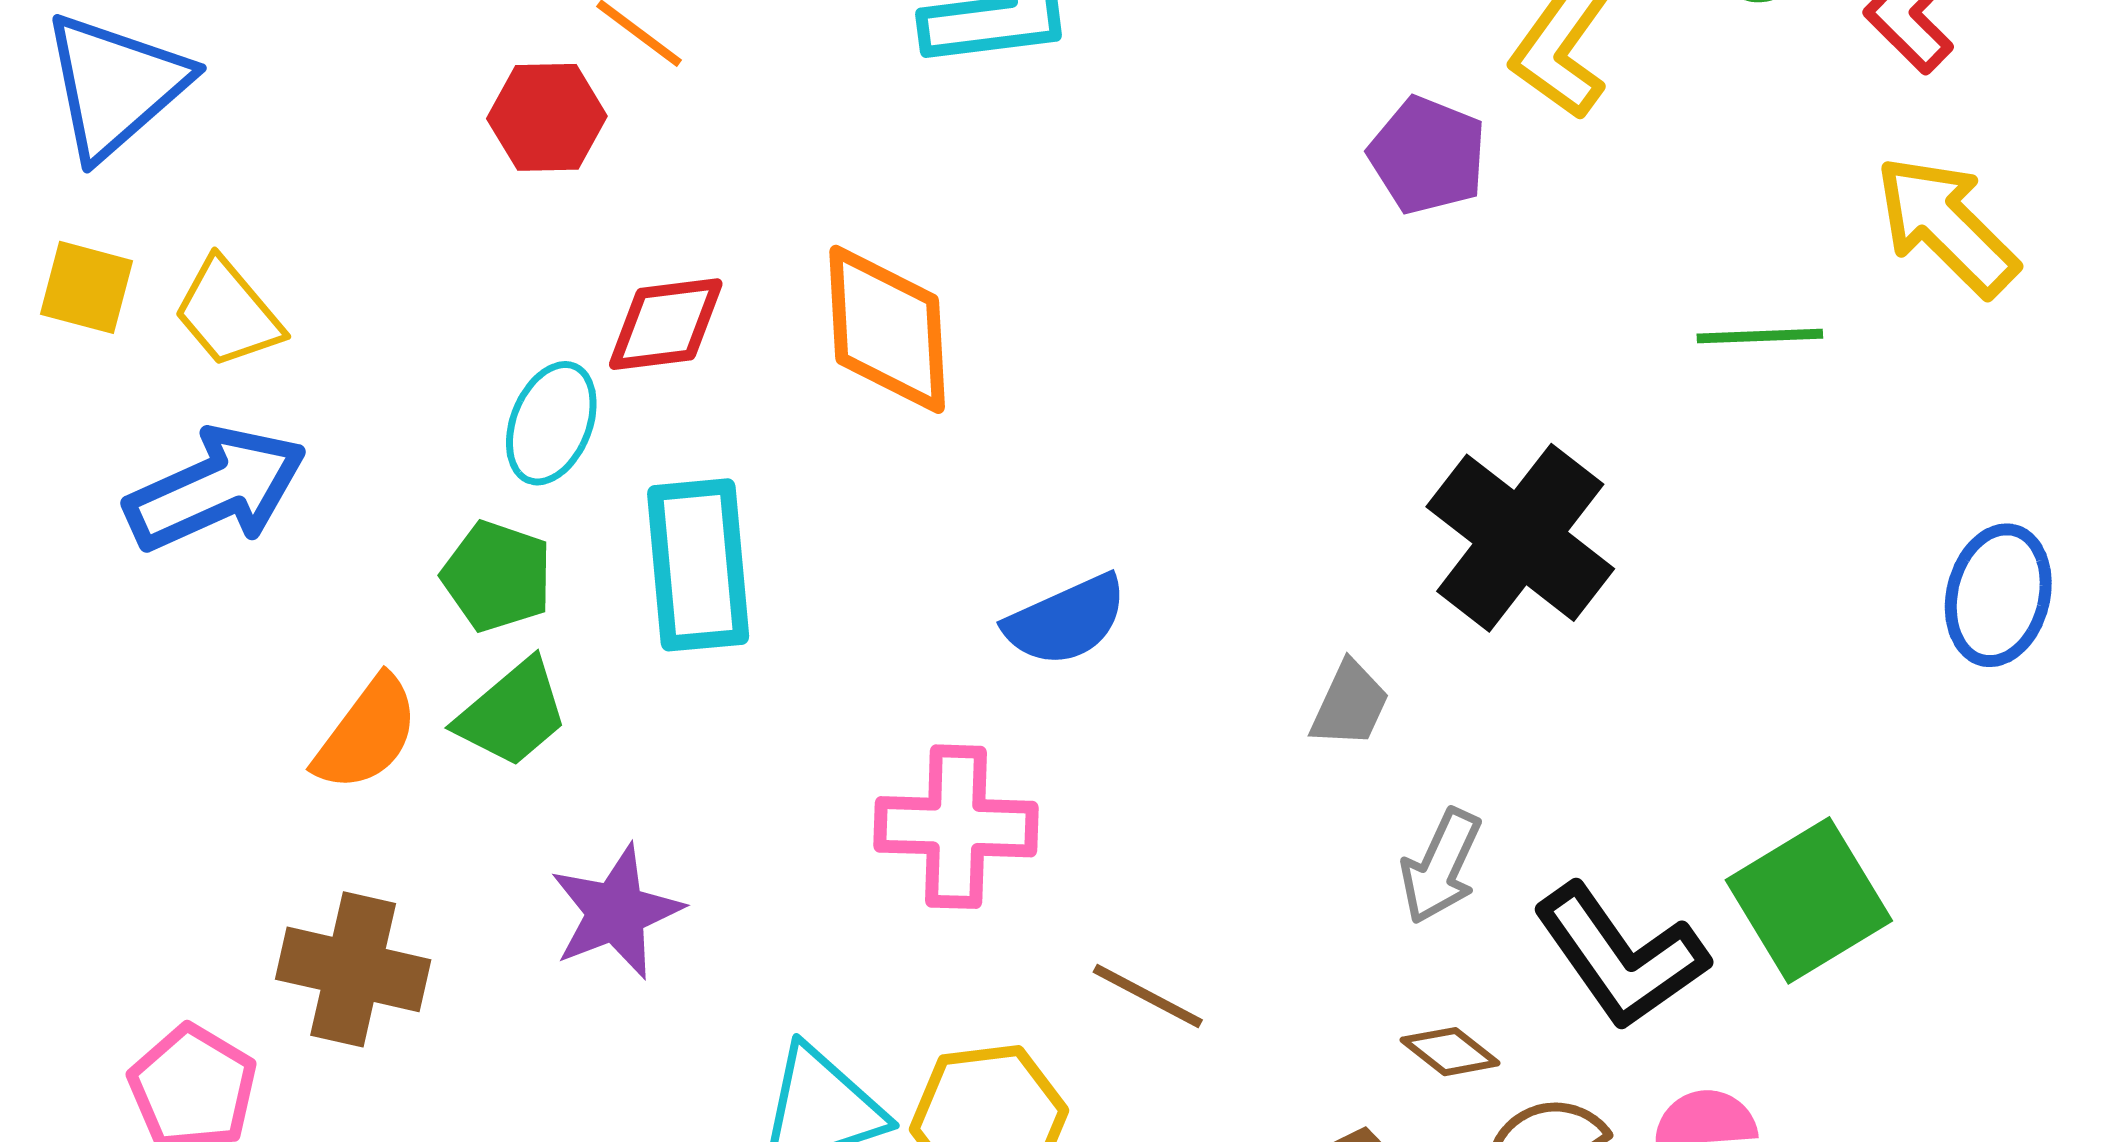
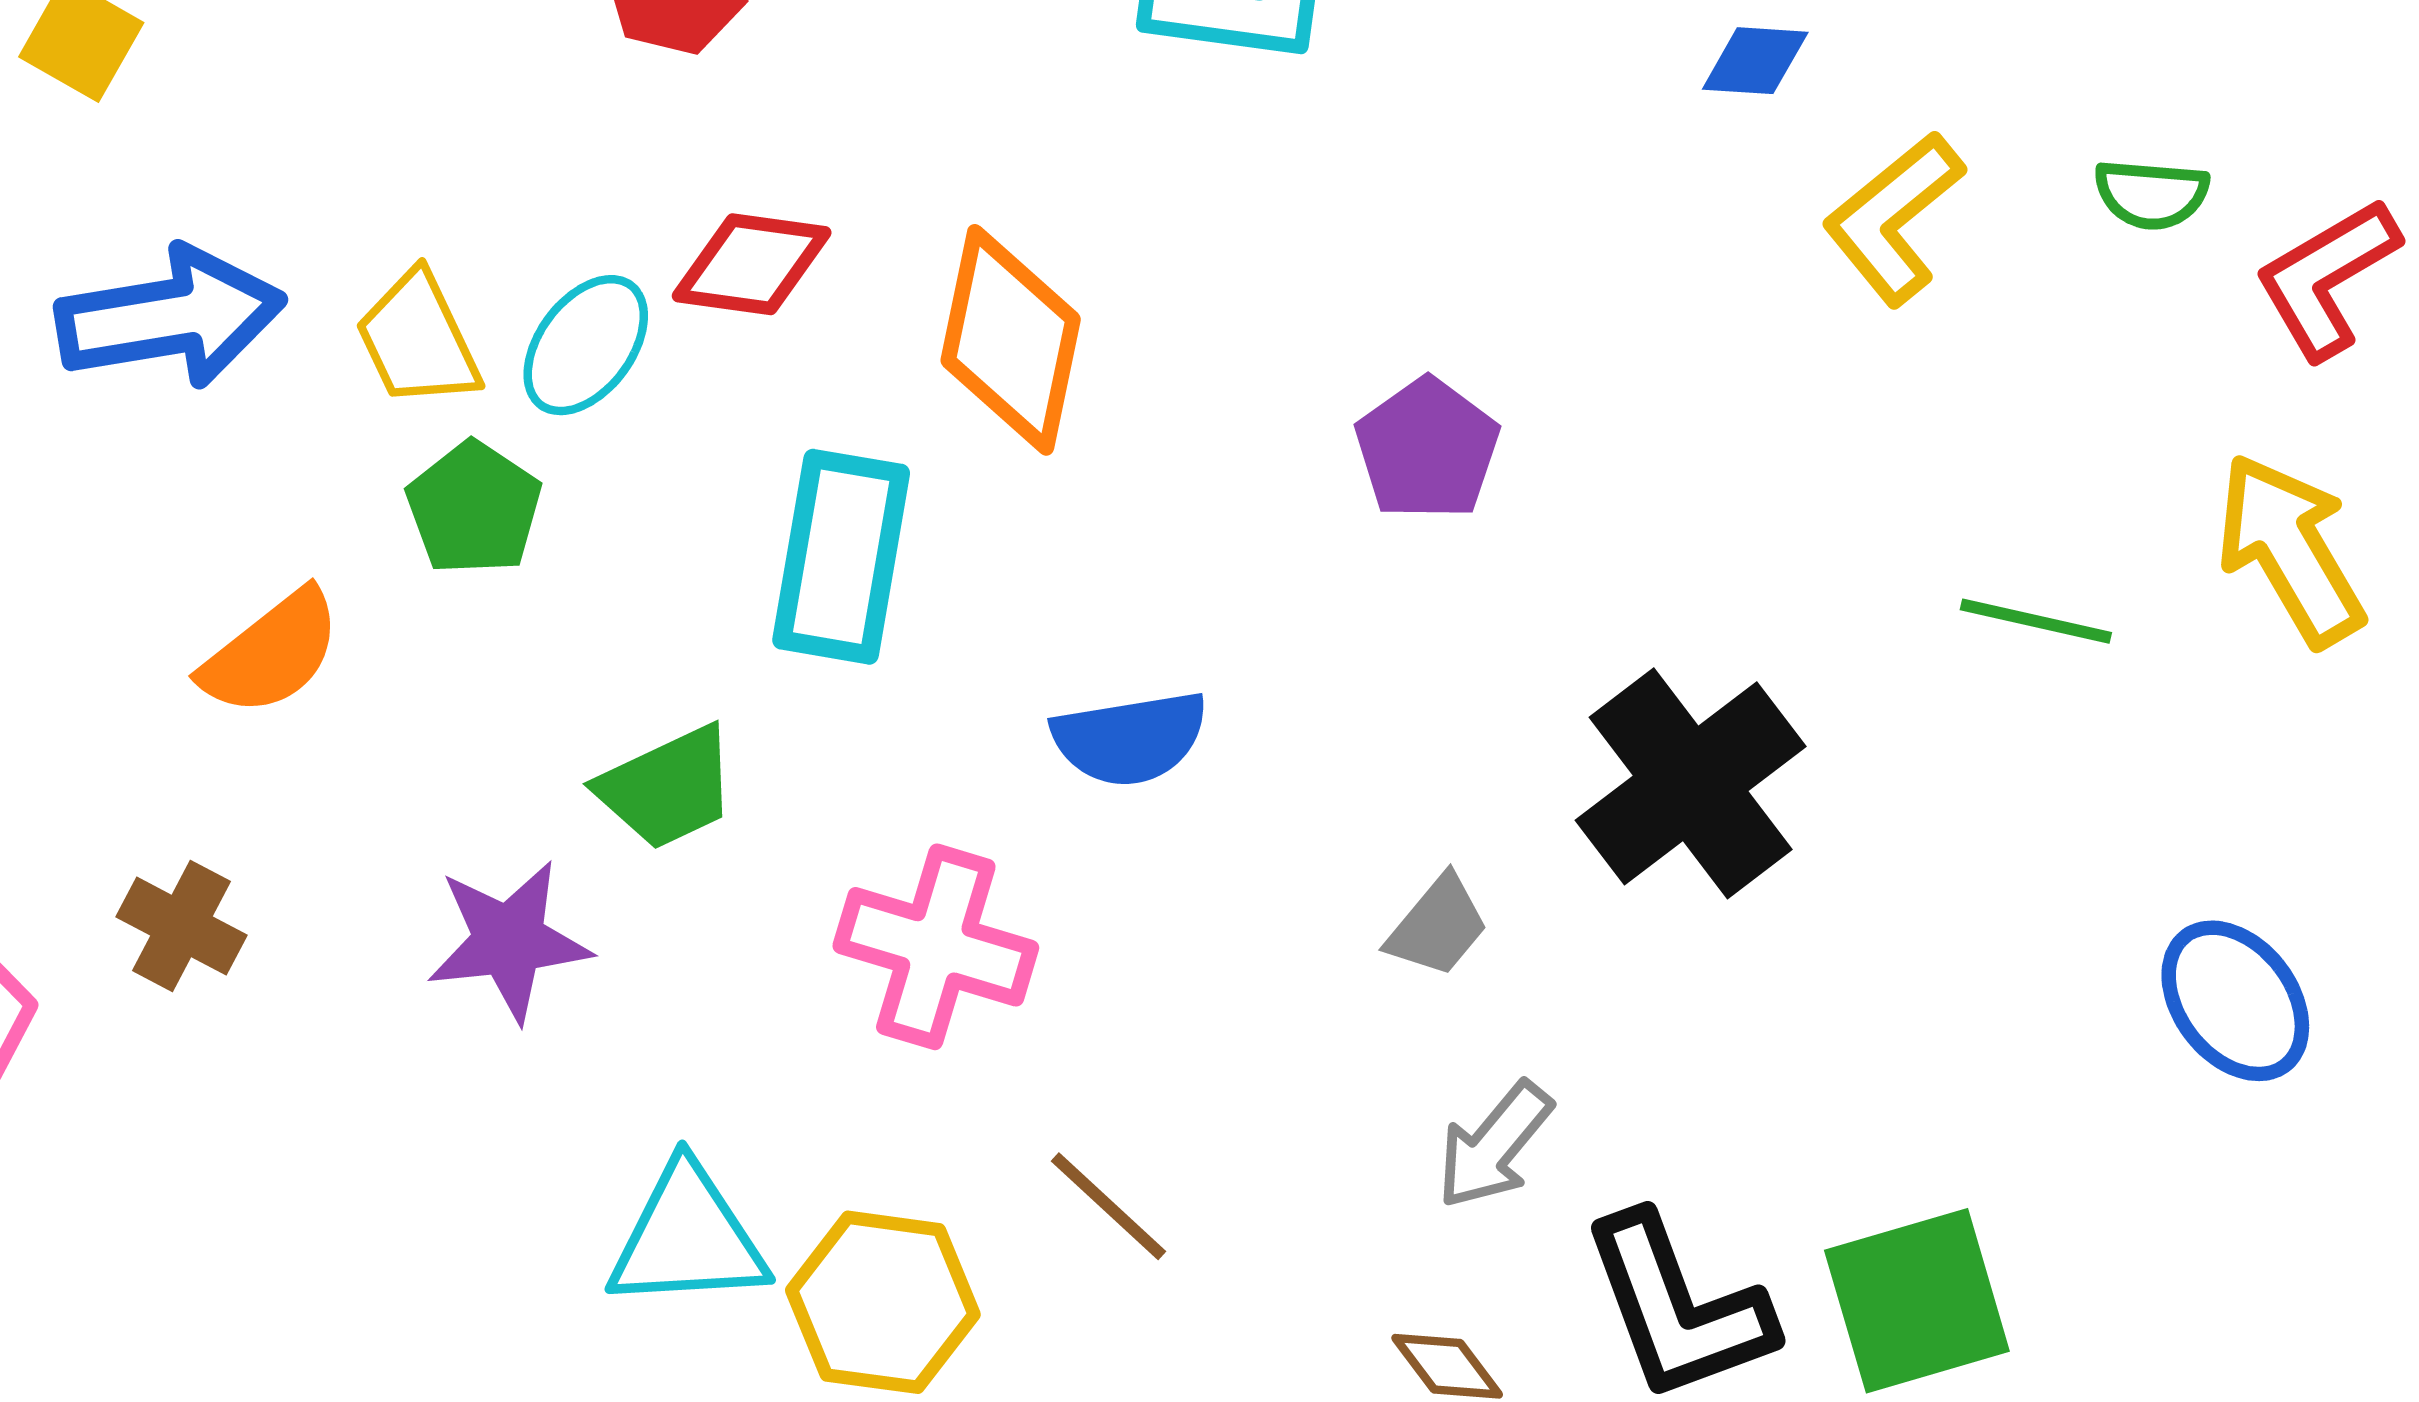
purple pentagon: (1428, 155) -> (1427, 449), moved
yellow trapezoid: (228, 313) -> (418, 340), moved
cyan rectangle: (698, 565) -> (841, 557), moved
blue ellipse: (1998, 595) -> (2235, 1001), turned -66
green trapezoid: (512, 713) -> (667, 788), moved
brown cross: (353, 969) -> (181, 926), size x0.7

